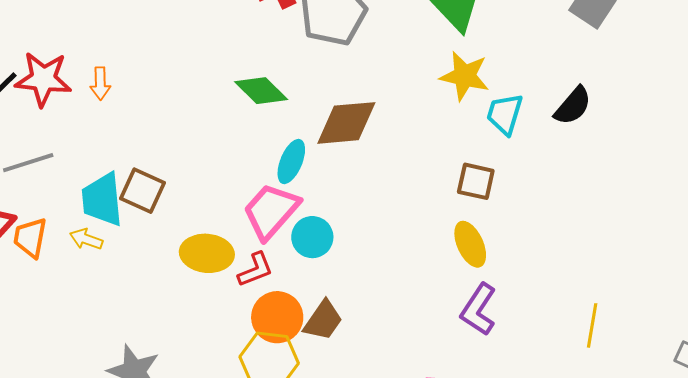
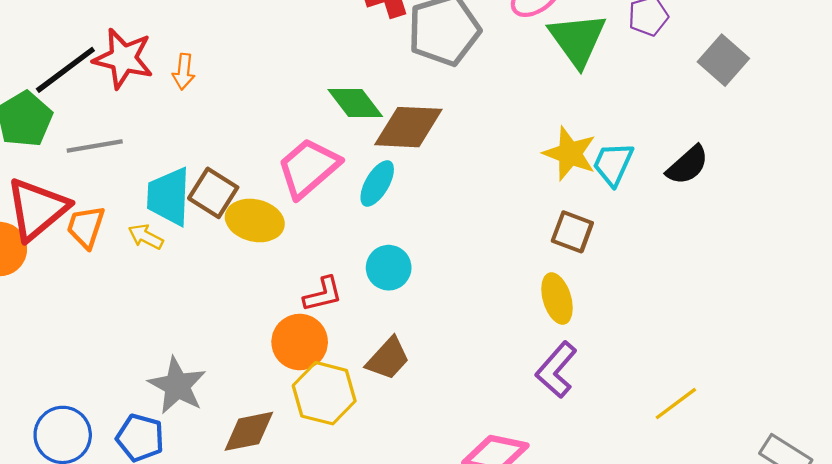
yellow star: (465, 76) -> (570, 154), moved
brown diamond: (346, 123) -> (408, 127), moved
pink trapezoid: (271, 211) -> (308, 168), moved
yellow ellipse: (207, 253) -> (255, 220), moved
orange circle: (277, 317) -> (300, 342), moved
yellow line: (592, 325) -> (676, 404), turned 36

